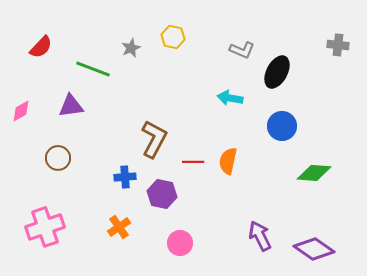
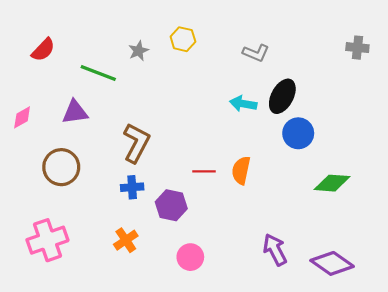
black ellipse: (277, 72) -> (282, 96), moved
brown L-shape: (154, 139) -> (136, 143), moved
brown circle: (58, 158) -> (61, 167), size x1.4

